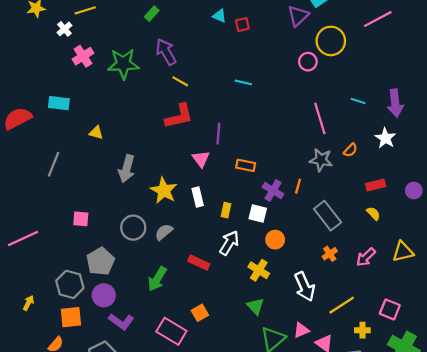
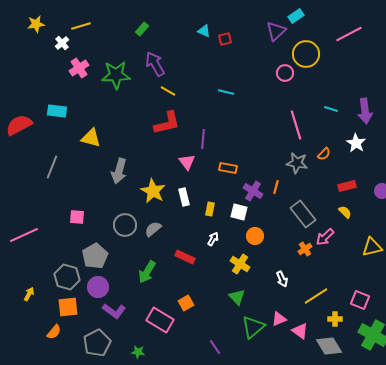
yellow triangle: (96, 133) -> (91, 138), size x1.5
white arrow: (229, 243) -> (213, 239), size x0.6
pink arrow: (366, 257) -> (325, 237), moved
white arrow: (305, 287) -> (282, 279), size x0.6

